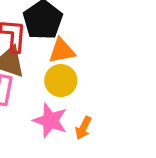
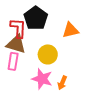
orange triangle: (62, 51) -> (70, 30), moved

